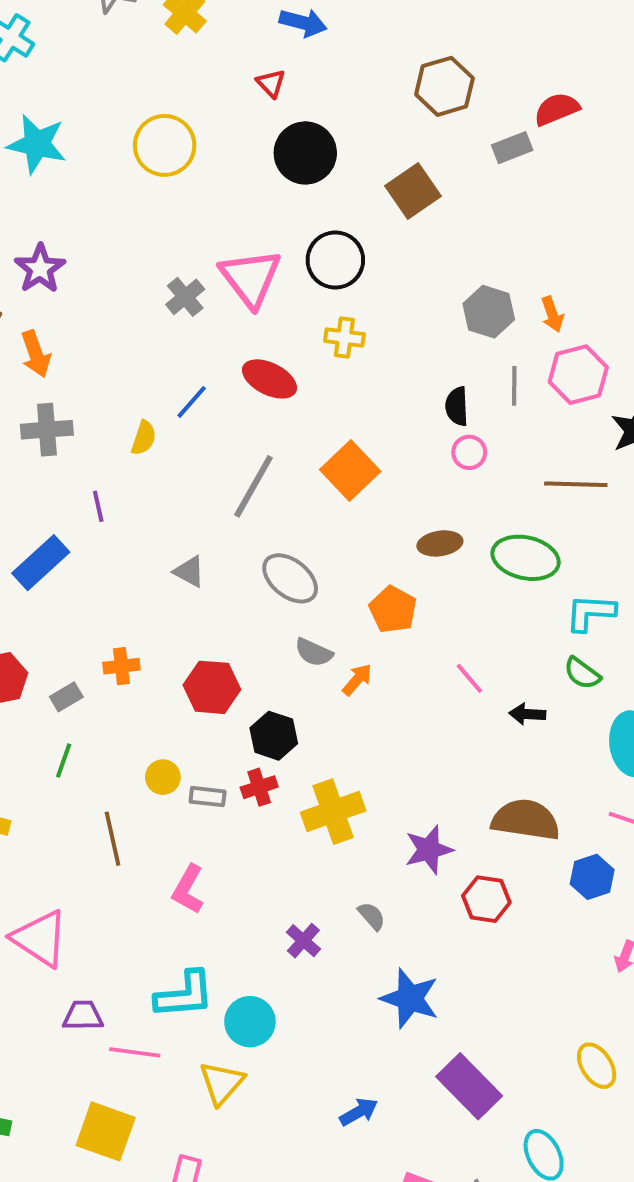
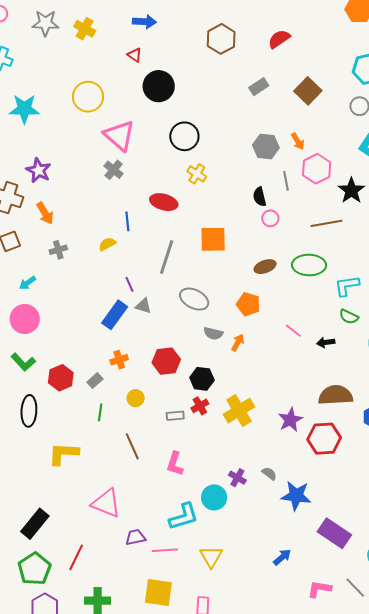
gray rectangle: (512, 148) -> (259, 87), moved
brown square: (413, 191) -> (308, 91), moved
pink triangle: (250, 278) -> (119, 136), moved
yellow cross: (344, 338) -> (197, 174), turned 36
blue line: (192, 402) -> (127, 221), turned -36
gray cross: (47, 430) -> (58, 250), size x0.7
yellow semicircle: (144, 438) -> (107, 244), turned -126
orange square: (350, 470) -> (213, 239), turned -36
purple line: (98, 506) -> (130, 284), moved
blue rectangle: (41, 563) -> (115, 315), moved
yellow circle: (163, 777) -> (136, 398), moved
red hexagon: (486, 899) -> (324, 439), size x1.4
gray semicircle: (372, 916) -> (269, 474), moved
cyan circle: (250, 1022) -> (214, 497), moved

